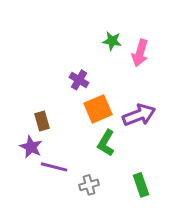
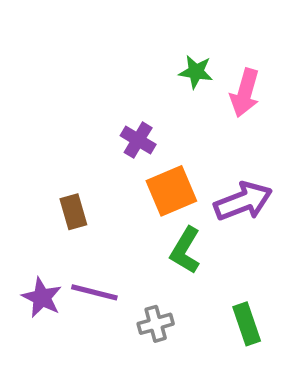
purple star: (31, 147) -> (42, 298), moved

